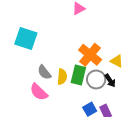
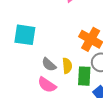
green rectangle: (78, 75) -> (84, 76), moved

